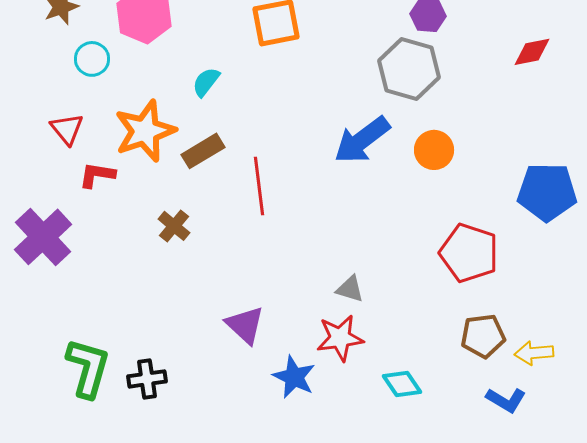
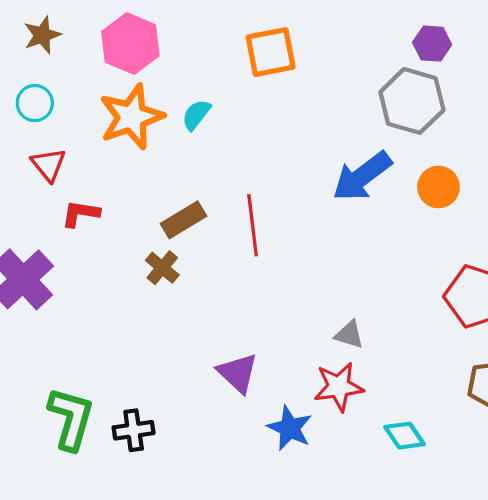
cyan circle: (92, 59) -> (35, 103), moved
orange star: (145, 131) -> (131, 117), moved
brown rectangle: (203, 151) -> (184, 220), moved

